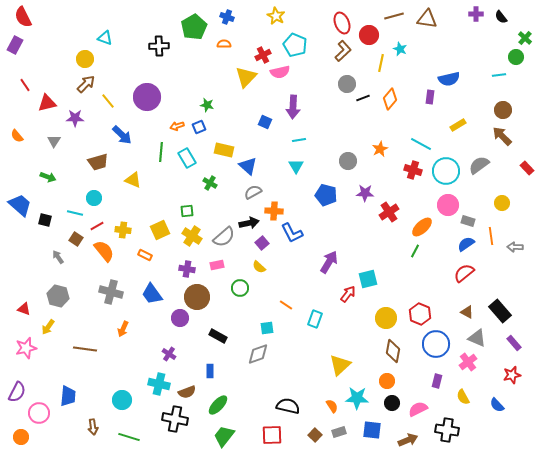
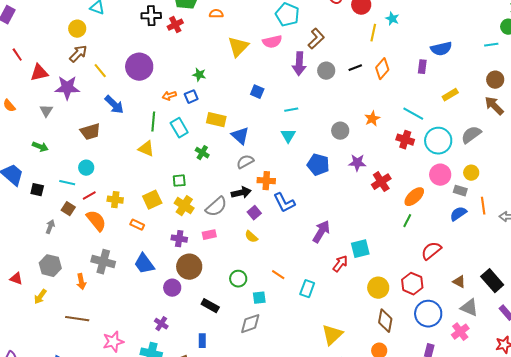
brown L-shape: (343, 51) -> (316, 39), moved
red cross: (263, 55) -> (175, 25), moved
gray circle: (347, 84) -> (326, 71), moved
purple arrow: (293, 107) -> (299, 64), moved
purple star: (75, 118) -> (67, 88), size x1.4
yellow triangle: (133, 180) -> (146, 149), moved
yellow circle: (502, 203) -> (471, 173), moved
gray arrow: (58, 257) -> (50, 227), turned 56
red semicircle: (464, 273) -> (431, 251), moved
green circle: (240, 288) -> (238, 279), moved
orange arrow: (123, 329) -> (81, 282), moved, turned -35
pink star: (26, 348) -> (113, 342), moved

